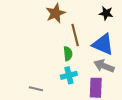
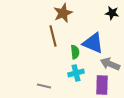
brown line: (75, 35) -> (53, 36), moved
blue triangle: (103, 44) -> (93, 43), moved

